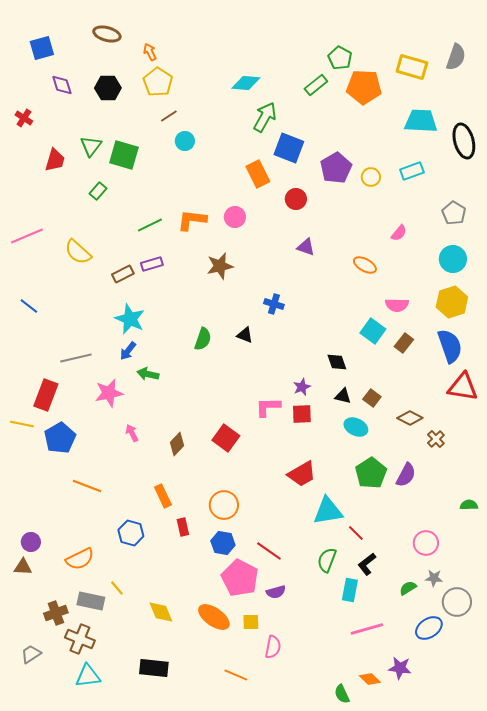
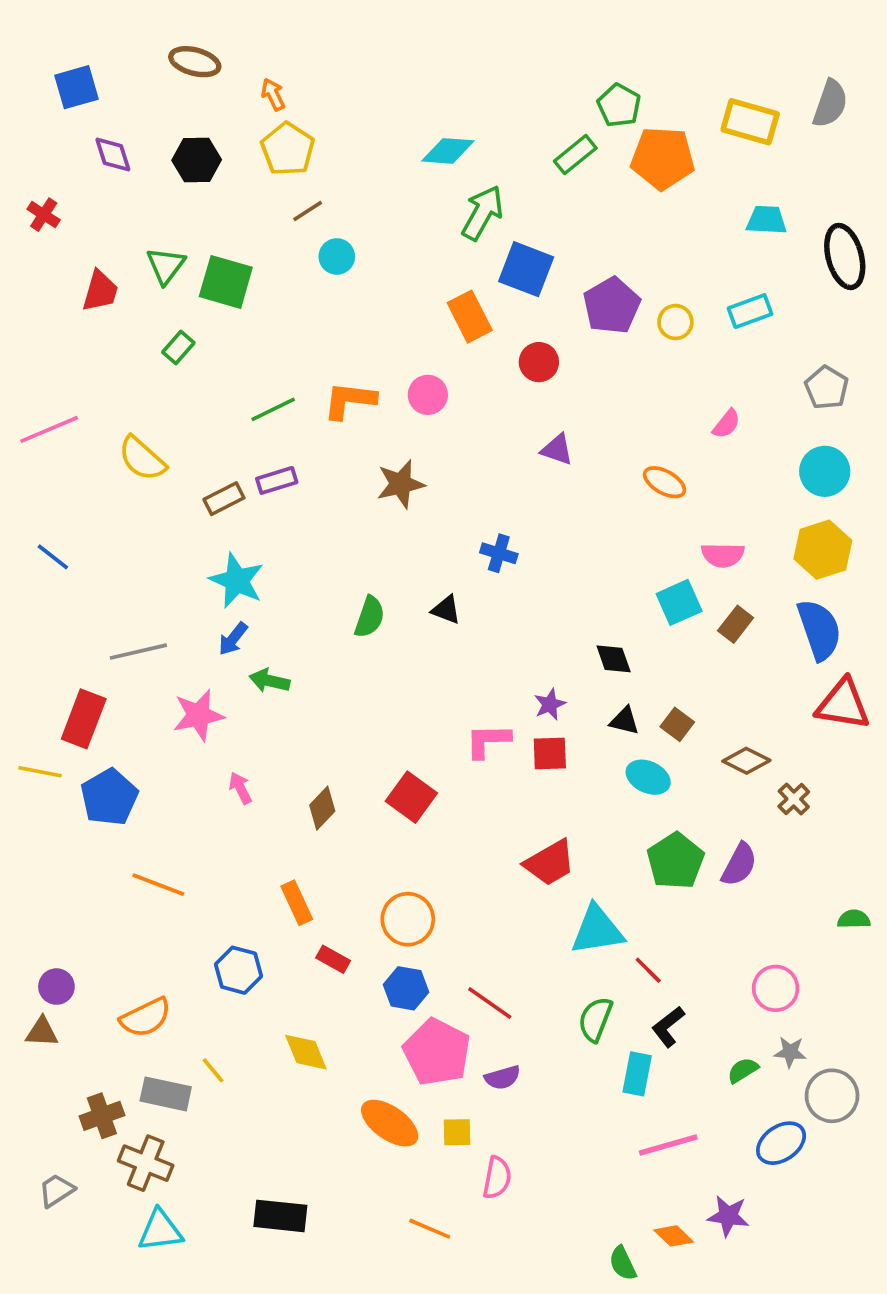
cyan trapezoid: (421, 121) -> (766, 220), size x0.7
cyan square: (373, 331) -> (679, 602), turned 30
red rectangle: (183, 527) -> (333, 959), turned -48
yellow diamond: (161, 612) -> (306, 1052), moved

